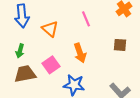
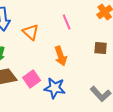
pink square: (51, 65) -> (32, 79), moved

